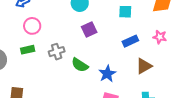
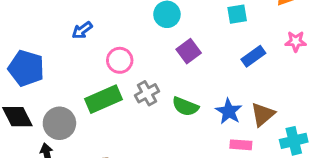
pink circle: (32, 26) -> (120, 60), moved
green rectangle: (28, 50) -> (104, 99), size x1.6
brown triangle: (144, 66) -> (263, 114), moved

